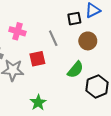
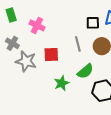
gray line: (53, 38) -> (78, 44), moved
green star: (38, 102) -> (62, 83), moved

